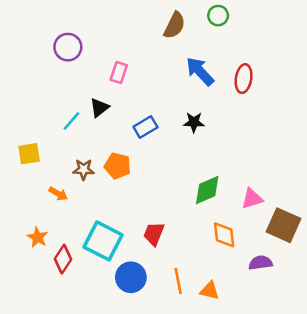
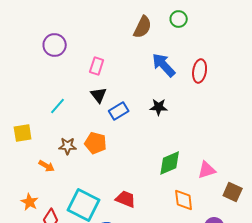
black triangle: (99, 108) -> (99, 95), moved, turned -30
brown square: (284, 225) -> (233, 192), size x0.7
red trapezoid: (154, 234) -> (126, 199), turned 90

